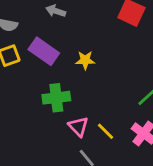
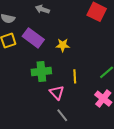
yellow line: (105, 131) -> (75, 76), moved, turned 40

